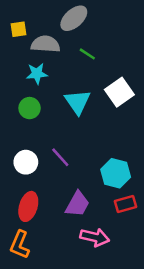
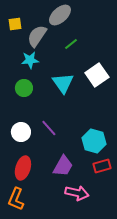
gray semicircle: (46, 44) -> (37, 36), turned -60
green line: (87, 54) -> (71, 44), turned -72

